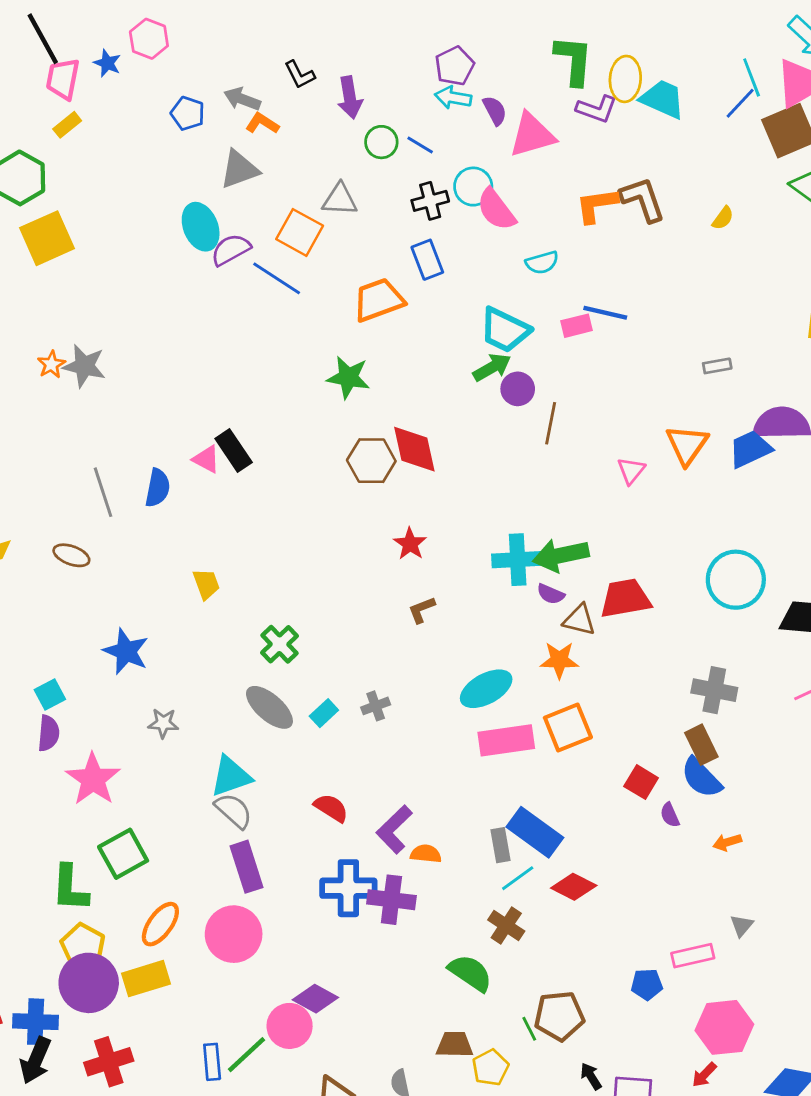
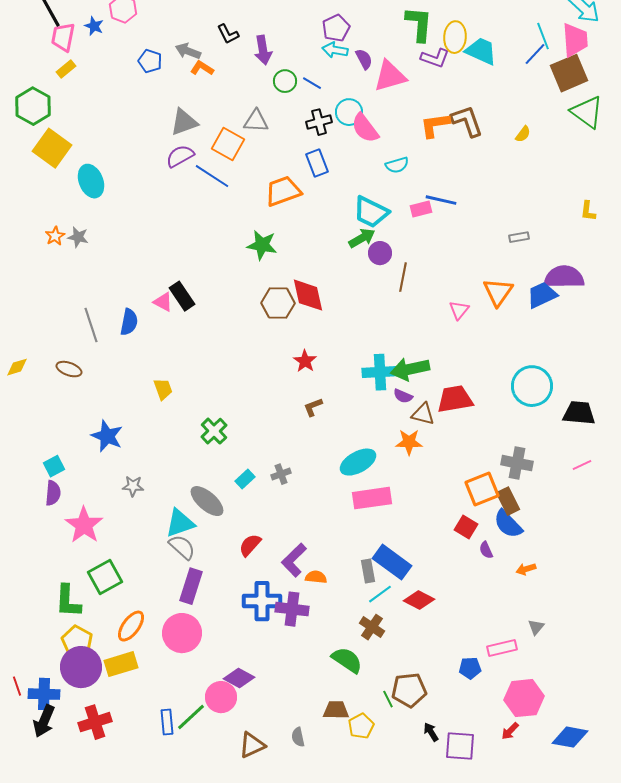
gray triangle: (239, 169) -> (184, 122), moved
cyan ellipse: (201, 227) -> (91, 181), moved
yellow square: (47, 238) -> (52, 148), turned -30
gray star: (84, 366) -> (78, 237), size x0.7
gray ellipse: (269, 707) -> (207, 501), moved
orange square: (568, 727) -> (482, 489), moved
red semicircle: (331, 808) -> (250, 545), turned -80
purple rectangle: (246, 867) -> (191, 586), turned 36

